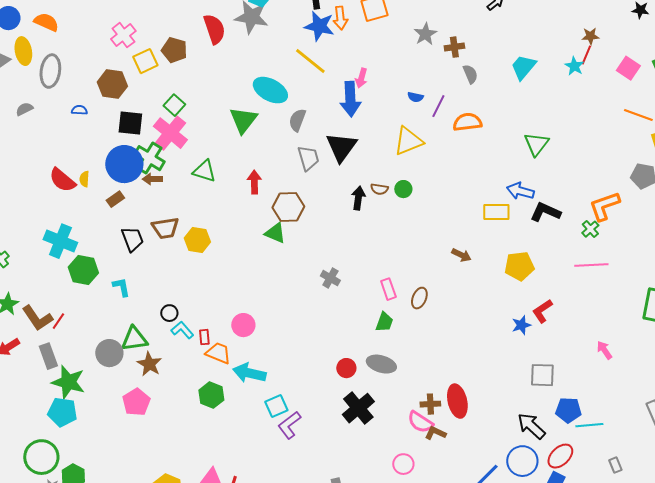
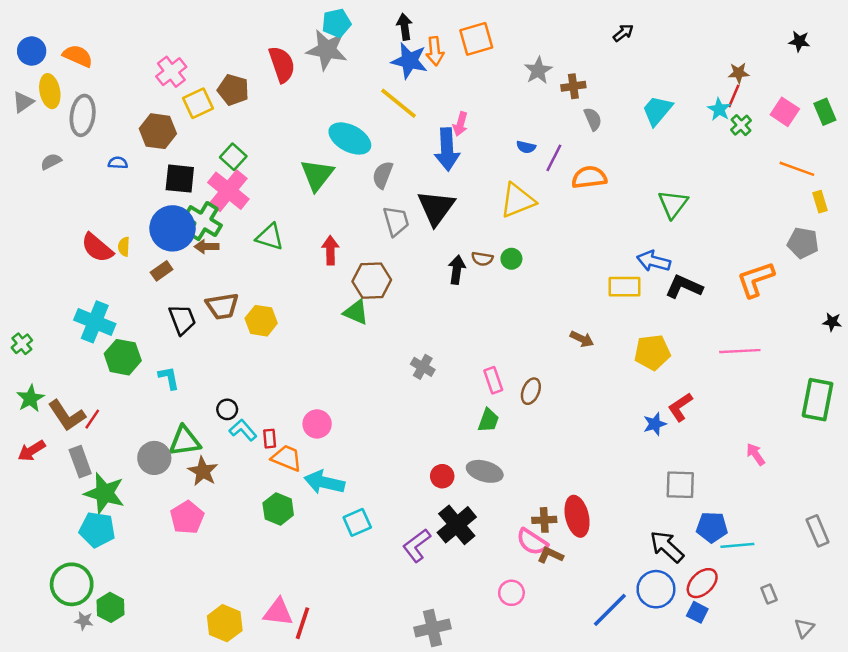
green cross: (590, 229) -> (741, 125), moved
purple L-shape: (289, 425) -> (417, 545), moved

